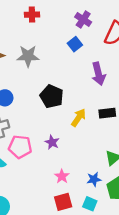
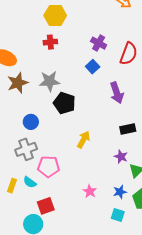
black pentagon: (52, 96) -> (64, 103), moved
yellow arrow: (79, 118) -> (83, 140), moved
purple star: (52, 142) -> (121, 157), moved
red square: (63, 202) -> (46, 206), moved

